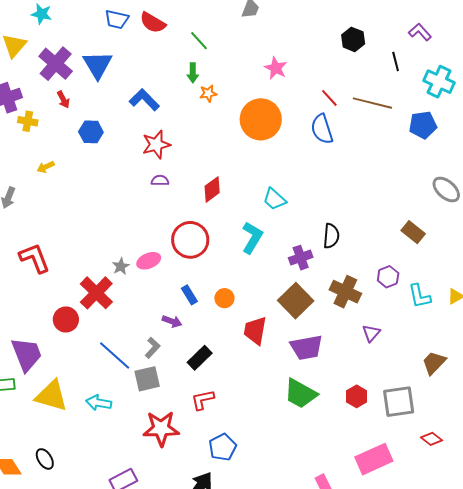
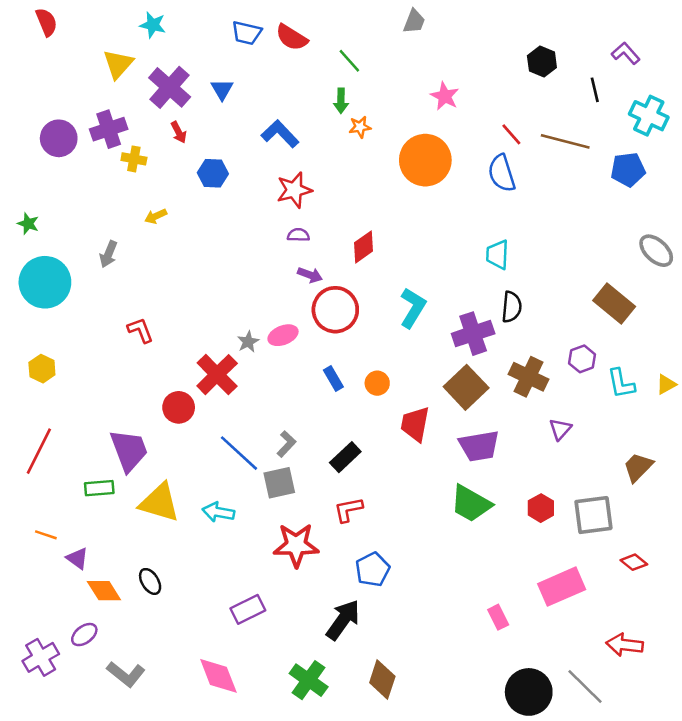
blue triangle: (98, 65) -> (222, 89), size x0.6
cyan trapezoid: (274, 199) -> (497, 255), moved, turned 50
brown rectangle: (413, 232) -> (614, 304), size x1.4
red L-shape: (35, 258) -> (140, 330), size x0.7
purple cross: (301, 258) -> (473, 334), size x1.4
purple arrow: (172, 321) -> (310, 275), moved

